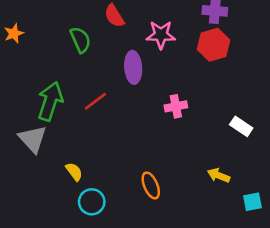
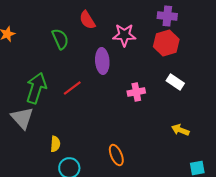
white rectangle: (241, 126) -> (175, 82), moved
yellow semicircle: (74, 172) -> (55, 144), turned 42
yellow arrow: (219, 175) -> (180, 130), moved

